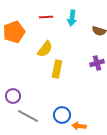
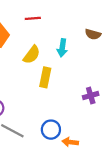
cyan arrow: (72, 18) -> (62, 48), moved
purple cross: (97, 63) -> (91, 96), moved

